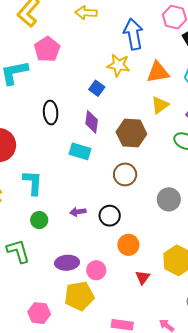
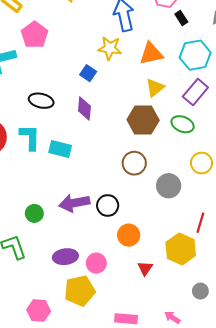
black ellipse: (51, 113) -> (41, 101), turned -70
brown hexagon: (131, 133) -> (143, 120), moved
cyan rectangle: (80, 151) -> (60, 149), moved
brown circle: (125, 174) -> (134, 163), moved
cyan L-shape: (33, 183) -> (30, 137), moved
purple arrow: (78, 212) -> (74, 203), size x1.8

